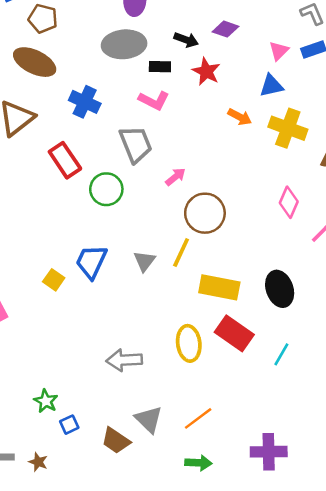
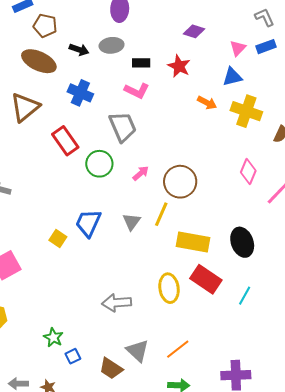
black arrow: (186, 40) -> (79, 50), moved
gray ellipse: (124, 44) -> (112, 45), size x0.7
pink arrow: (175, 177) -> (141, 173), moved

